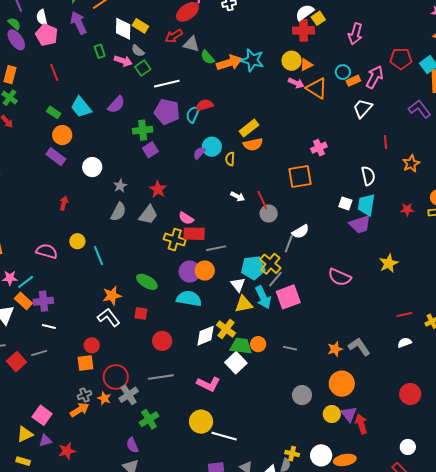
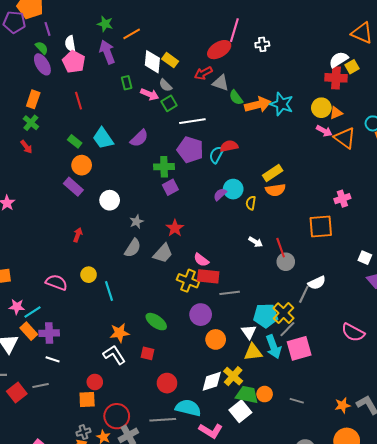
orange circle: (205, 271) -> (216, 339), moved
cyan semicircle: (189, 299) -> (188, 408), moved

